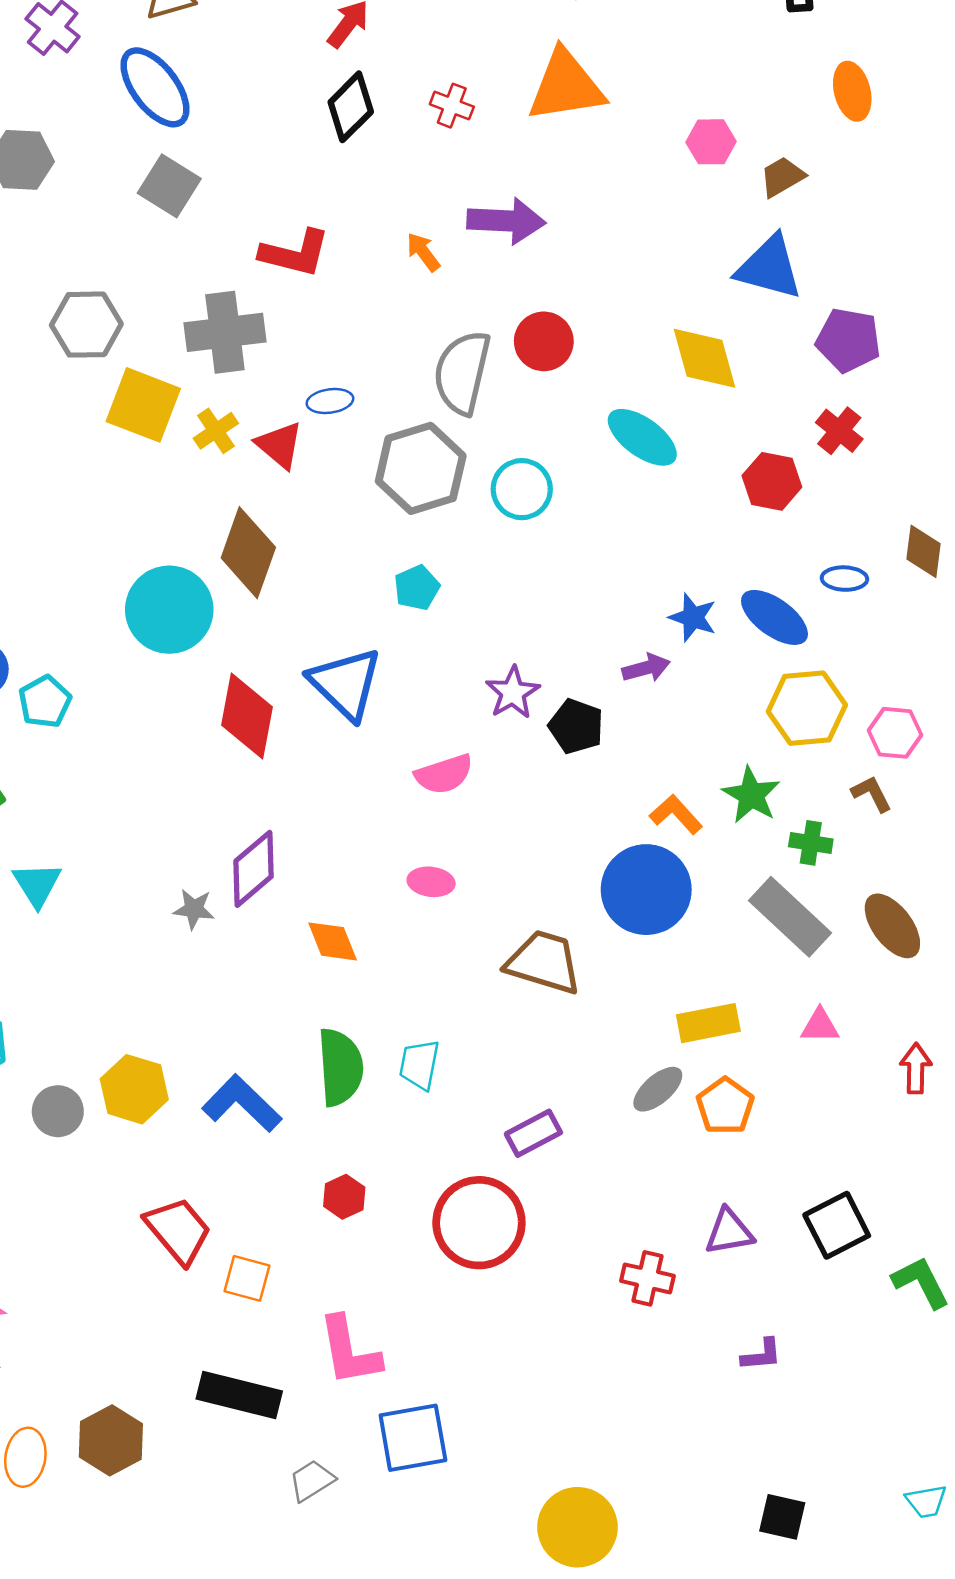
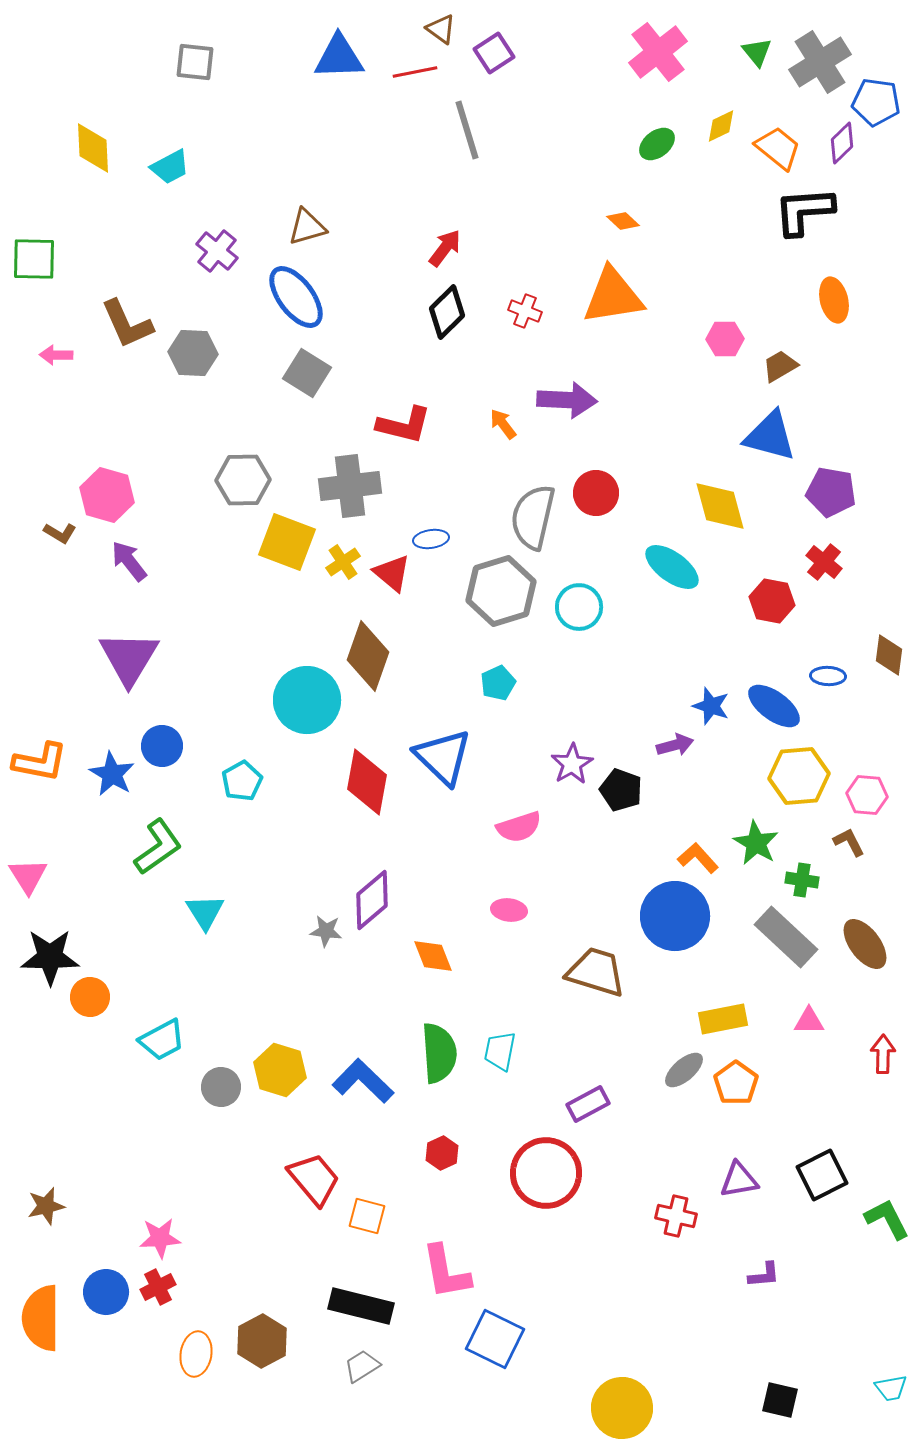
cyan pentagon: (45, 702) -> (242, 781), moved
blue square: (413, 1438) -> (495, 1339), turned 36
gray trapezoid: (312, 1481) -> (362, 1366), moved

